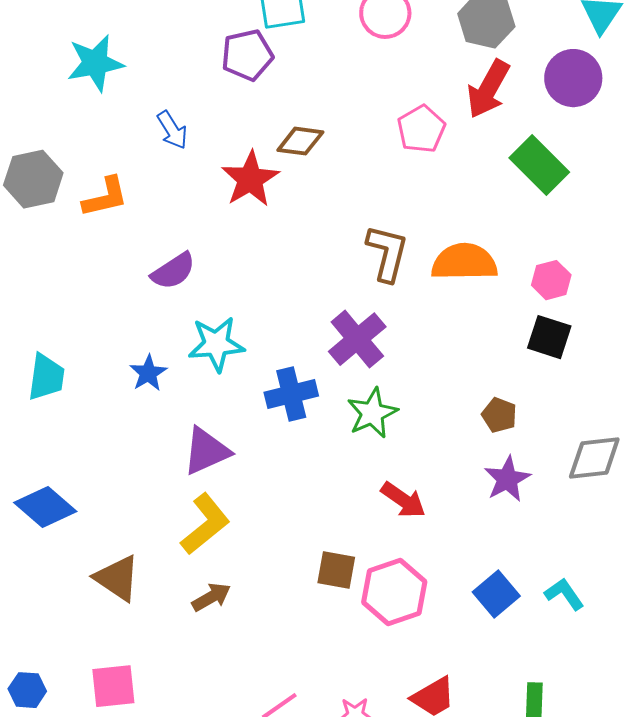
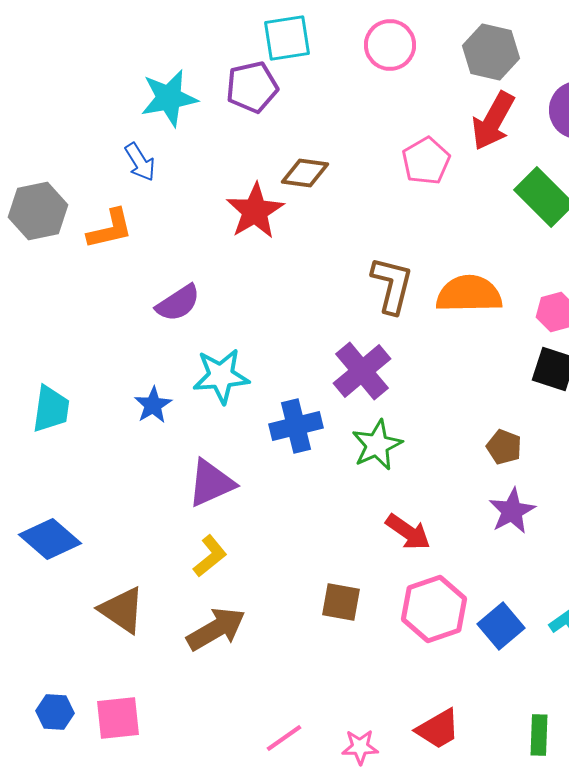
cyan star: (95, 63) -> (169, 98), moved
blue arrow: (172, 130) -> (140, 162), moved
yellow L-shape: (205, 524) -> (210, 556), size x0.7
pink hexagon: (394, 592) -> (434, 609), moved
brown arrow: (211, 597) -> (216, 629), size x1.5
blue hexagon: (27, 690) -> (55, 712), moved

